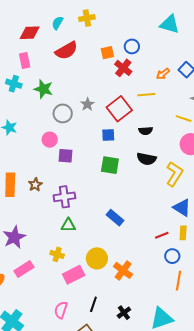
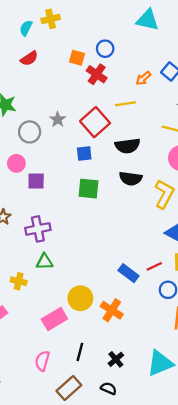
cyan semicircle: (57, 23) -> (26, 28), moved
red semicircle: (66, 51) -> (29, 58), size x0.7
orange square: (107, 53) -> (77, 58), turned 32
black semicircle: (146, 131) -> (127, 146), size x1.5
blue rectangle: (115, 218) -> (128, 273), moved
yellow cross: (57, 254) -> (19, 281), moved

